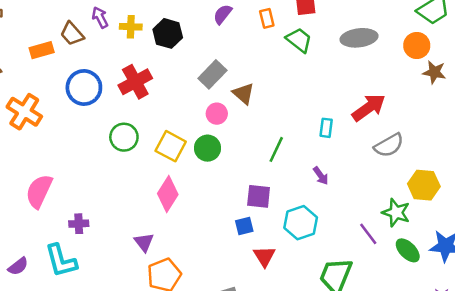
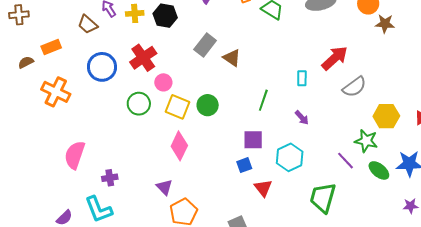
orange rectangle: (42, 50) -> (51, 47), moved
pink circle: (217, 114) -> (163, 82), moved

